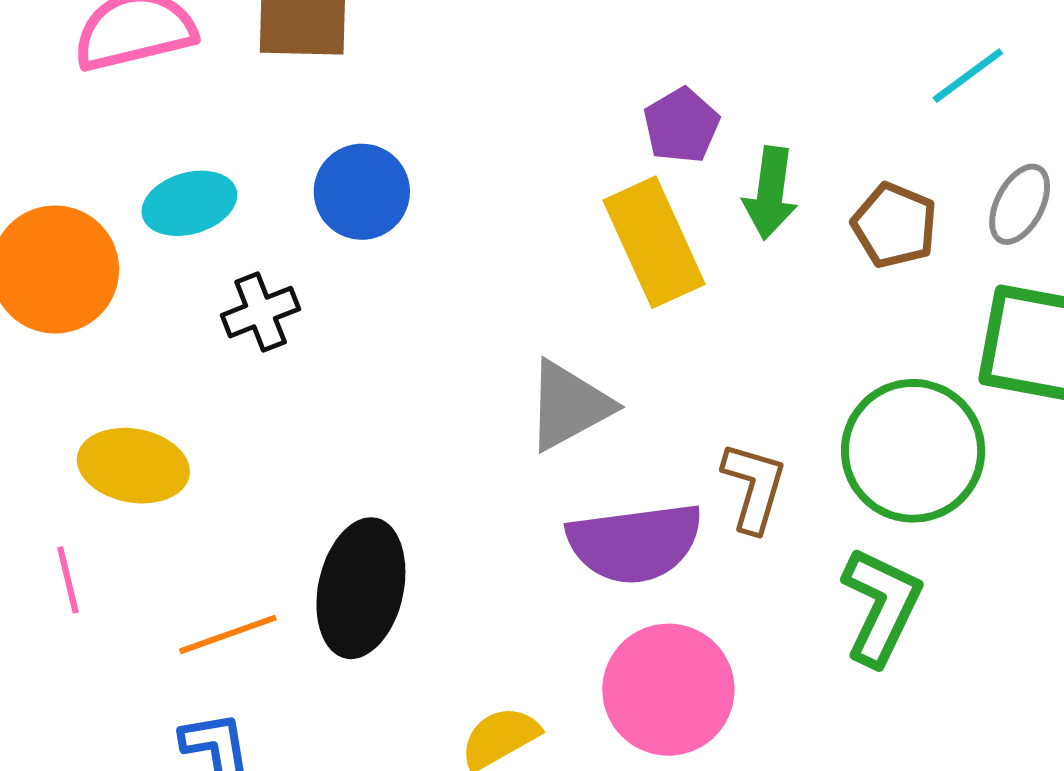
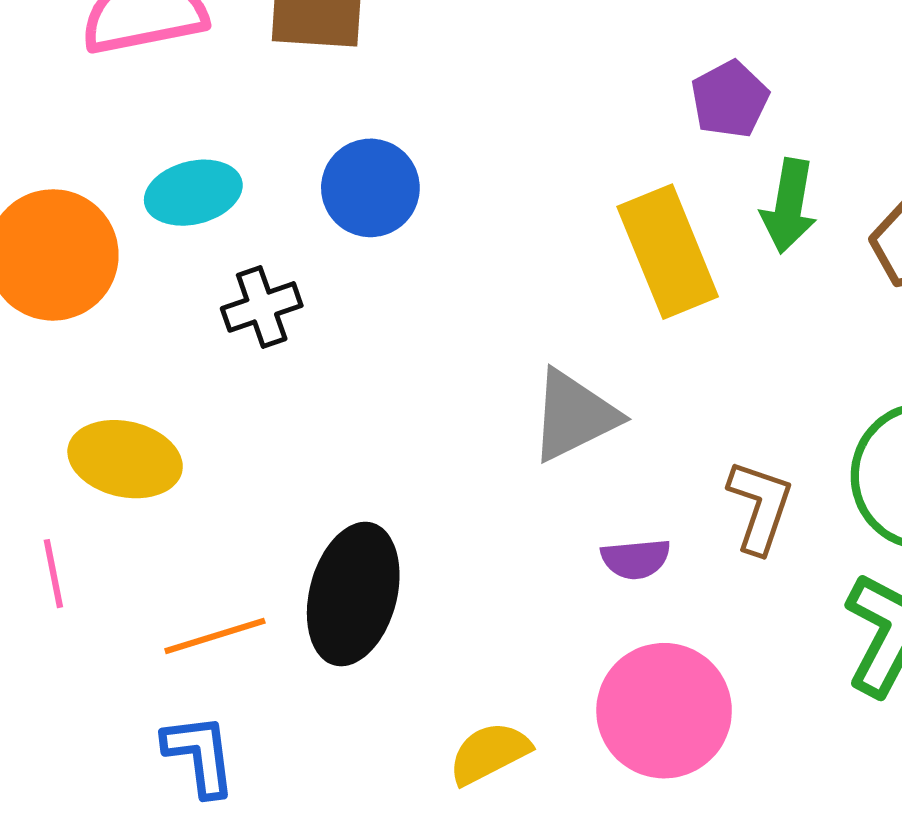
purple pentagon: (681, 125) -> (730, 99), moved
purple semicircle: (635, 543) -> (636, 559), size x0.5

